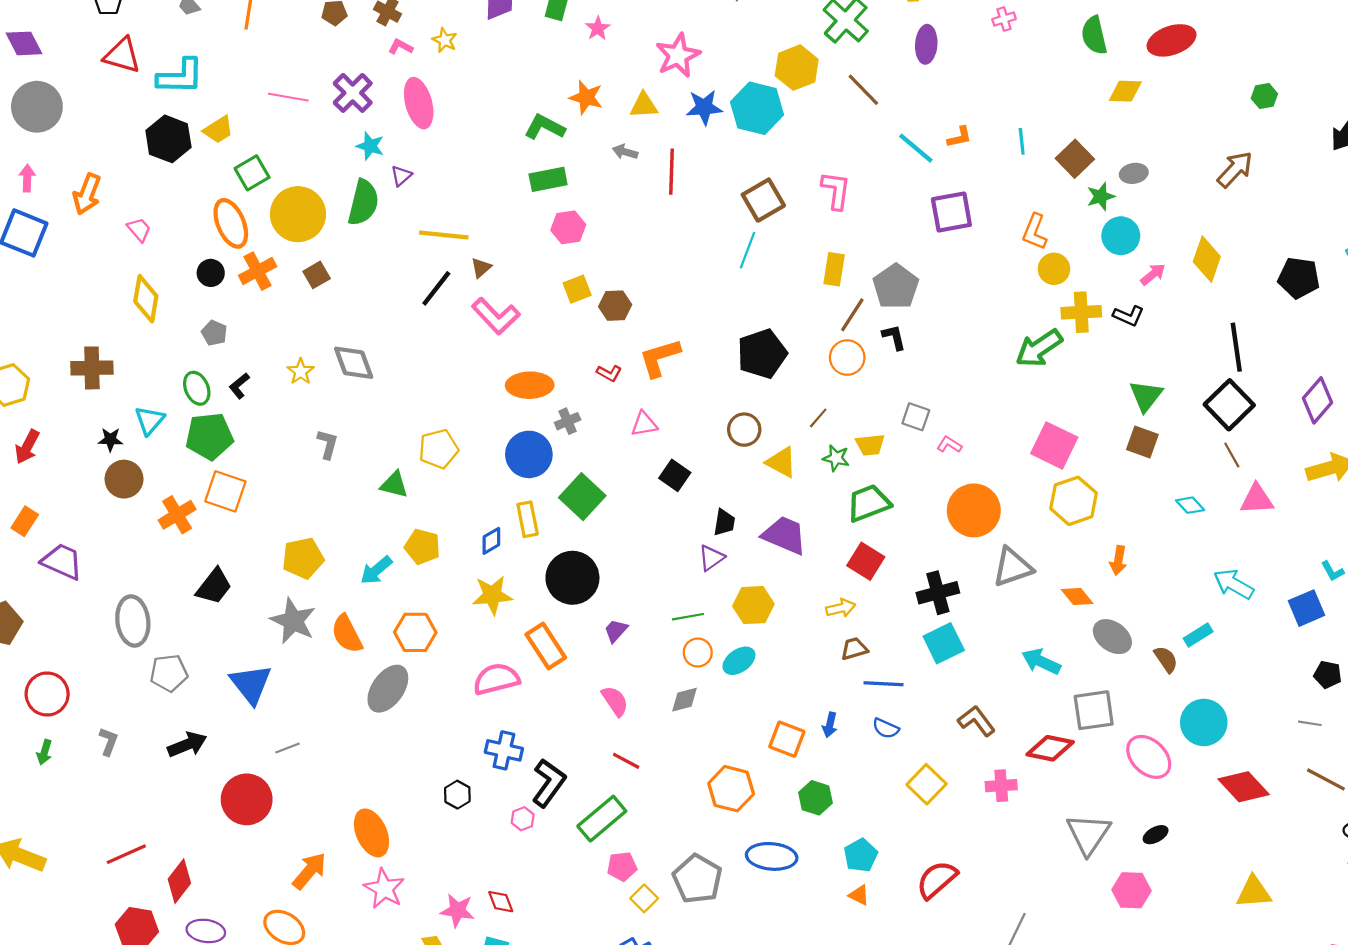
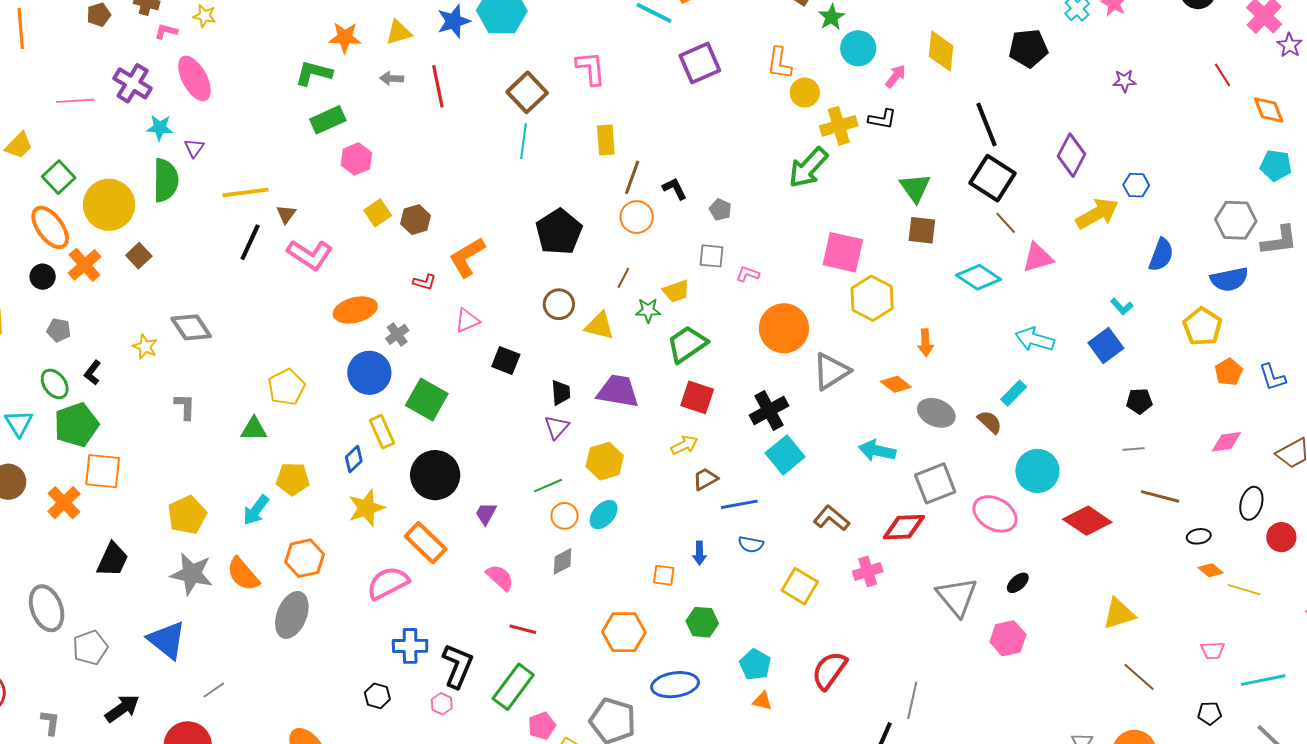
gray pentagon: (896, 287) -> (720, 210), moved, size x0.5
cyan diamond: (1190, 505) -> (978, 277), size x1.6
orange square: (787, 739) -> (664, 575), size x0.7

